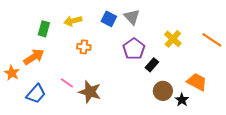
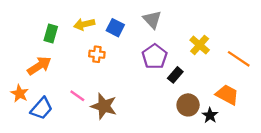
blue square: (109, 19) -> (115, 28), moved
orange line: (212, 40) -> (239, 59), moved
orange star: (12, 73) -> (20, 93), moved

